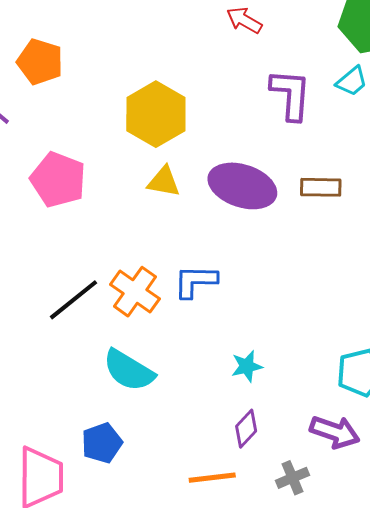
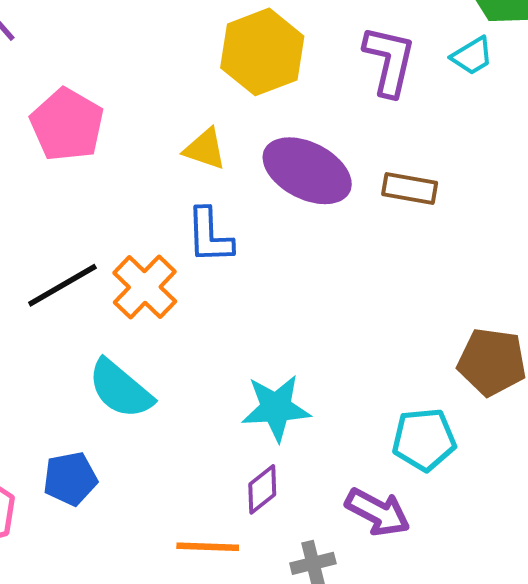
yellow hexagon: (156, 114) -> (262, 52), moved
blue L-shape: (195, 281) -> (210, 236), moved, turned -102
cyan star: (247, 366) -> (276, 408), size x1.6

